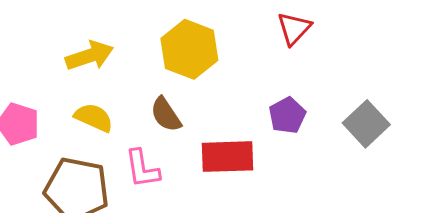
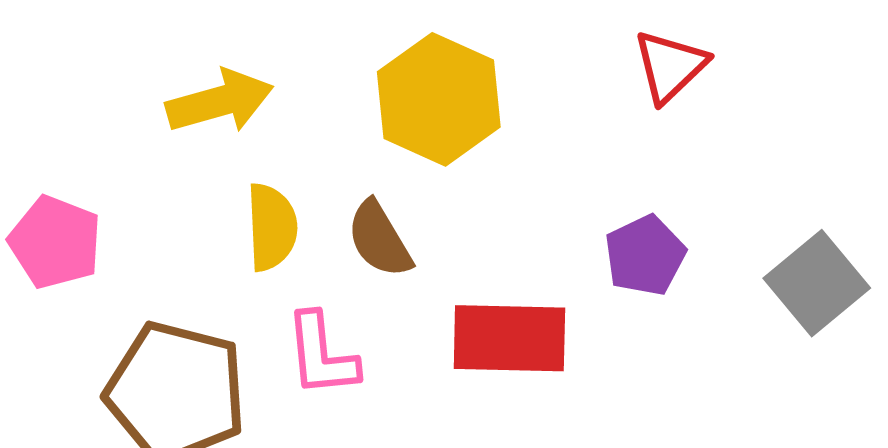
yellow semicircle: (94, 118) -> (272, 227), moved, turned 60

